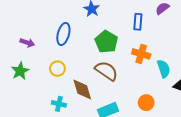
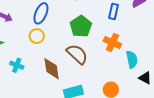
yellow circle: (57, 69) -> (37, 36), moved
cyan cross: (59, 104) -> (17, 65), moved

